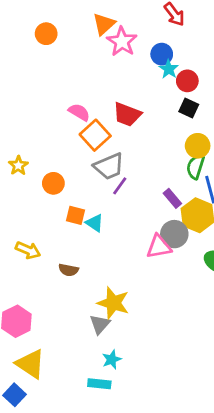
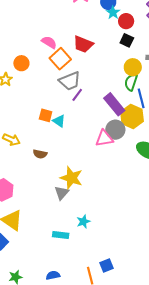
orange circle: (53, 183) -> (21, 63), moved
purple rectangle: (172, 198) -> (114, 104), size x1.6
cyan star: (112, 359) -> (83, 222), moved

